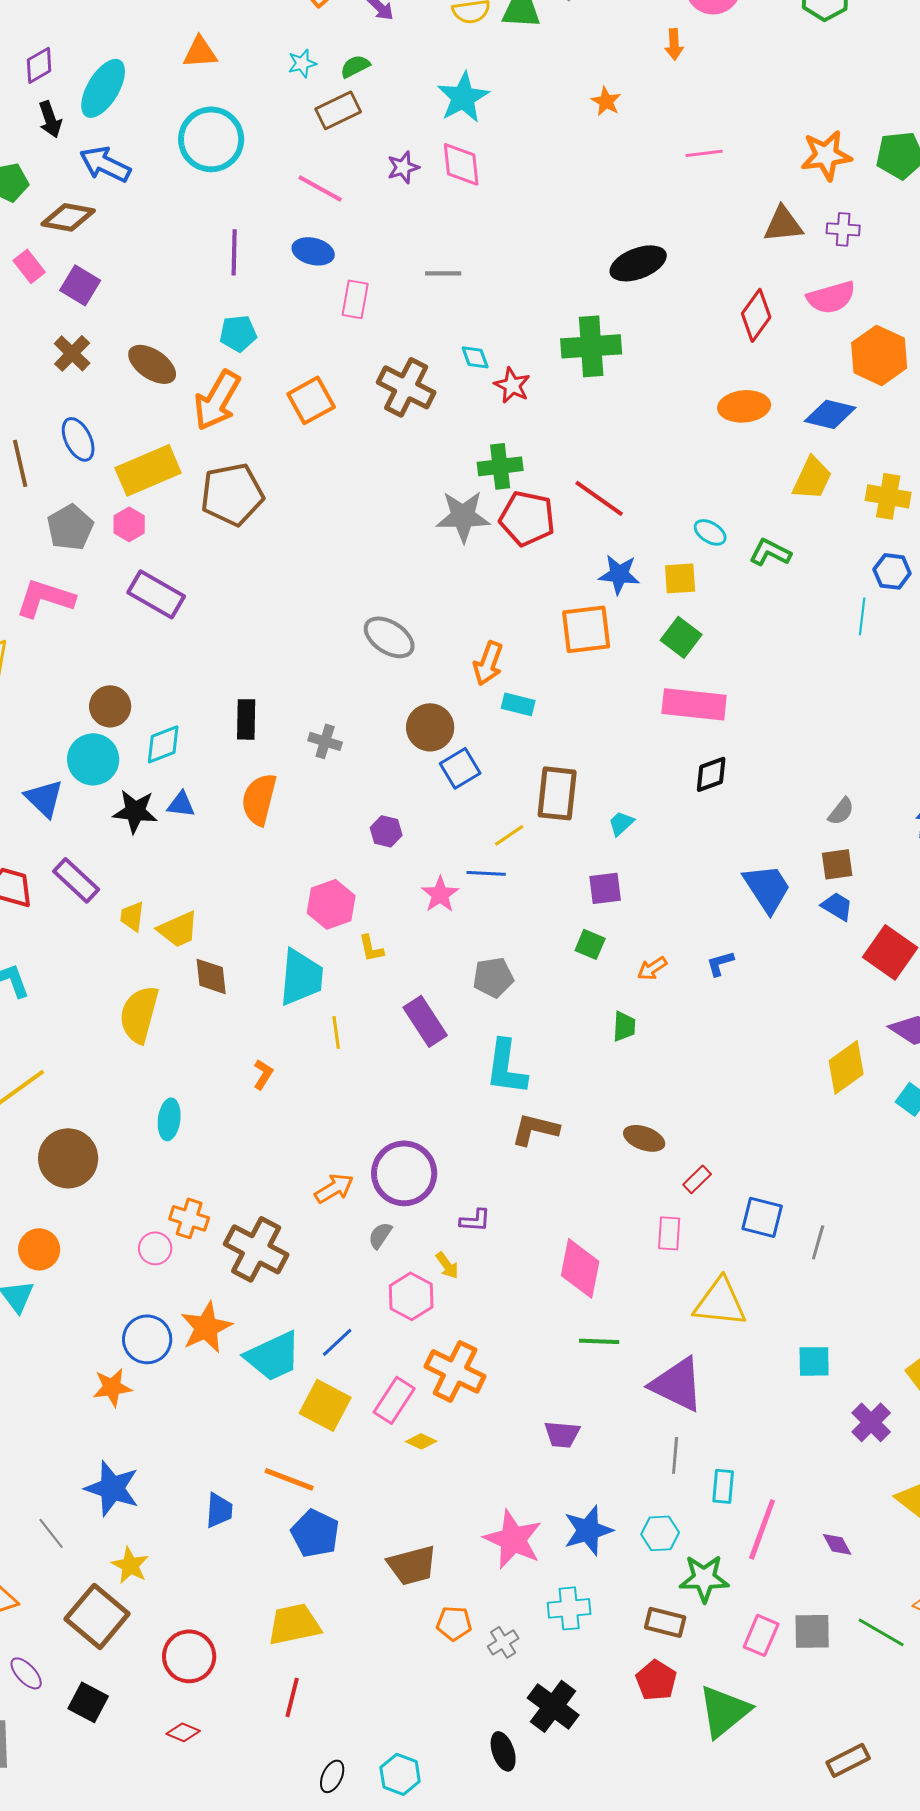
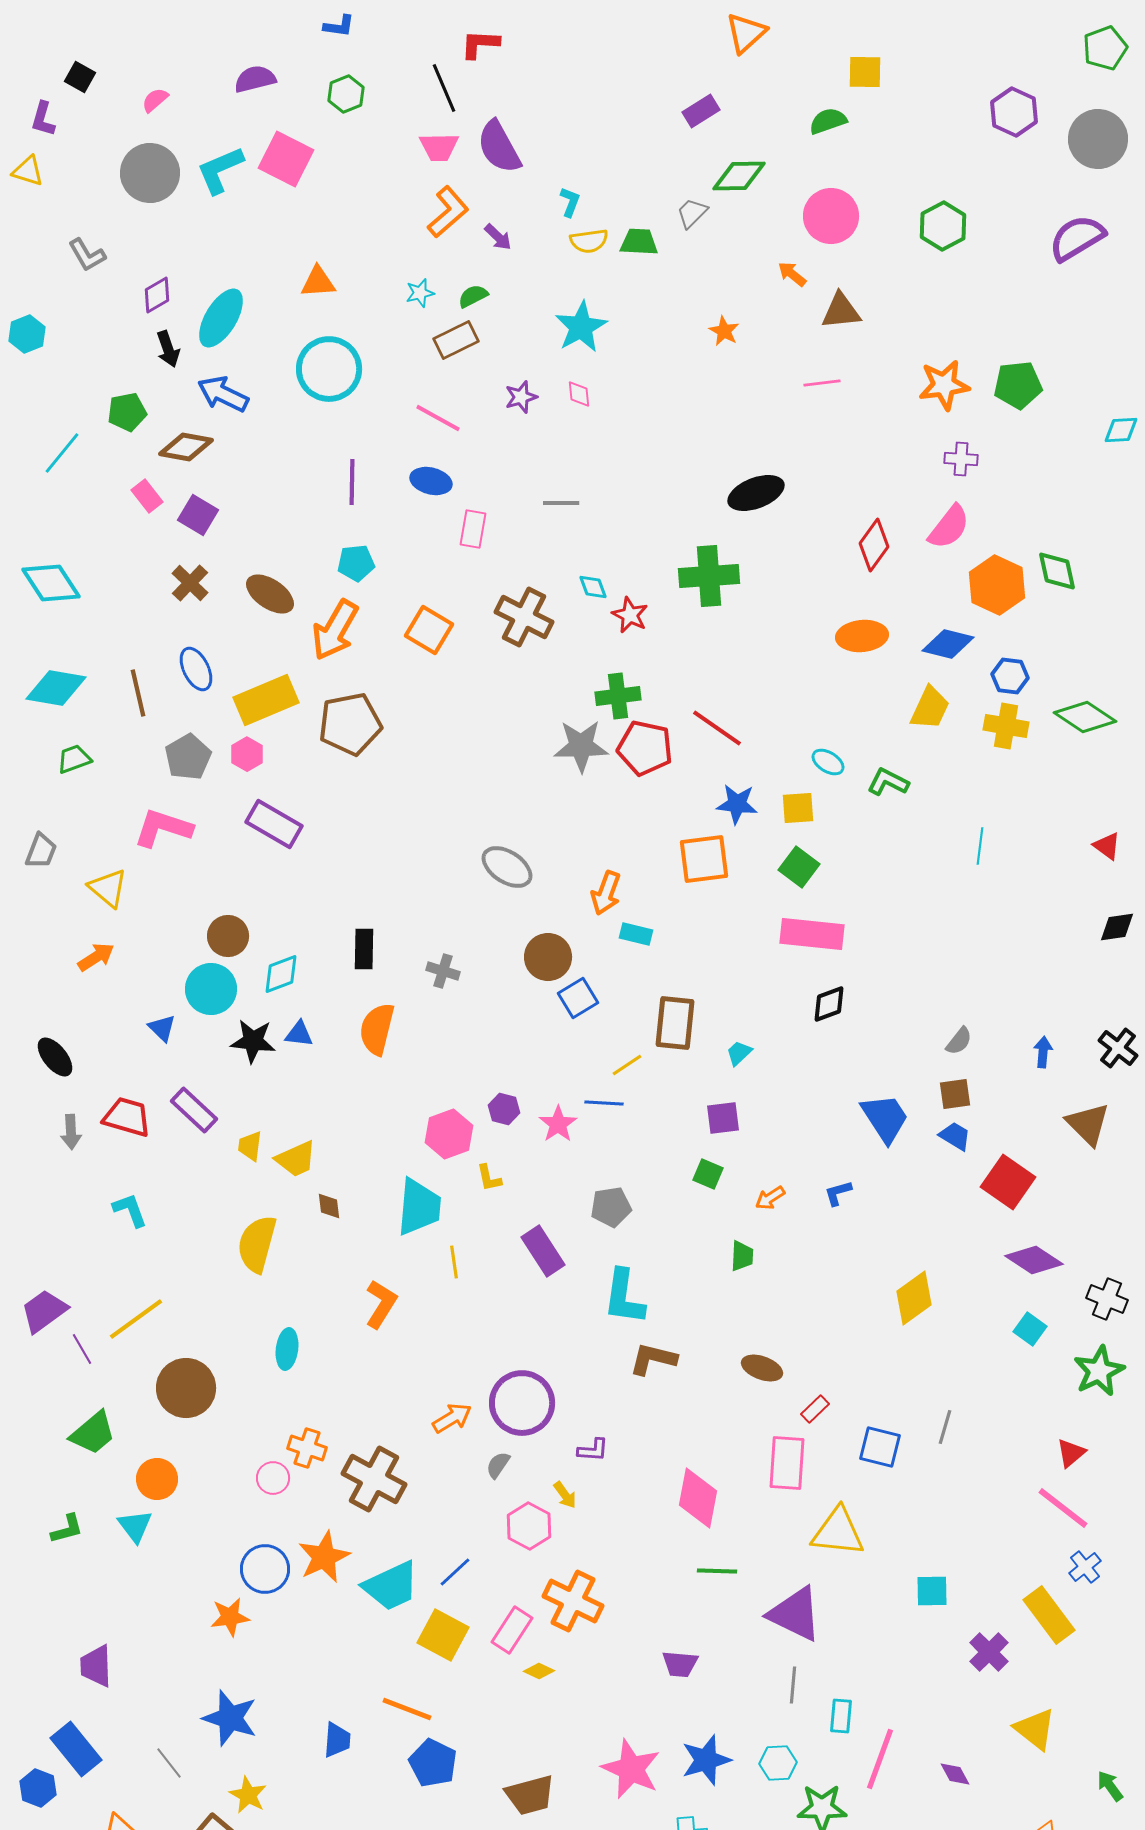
orange arrow: (674, 44) -> (792, 274), turned 132
pink diamond: (461, 164) -> (579, 394), size x0.6
brown triangle: (783, 224) -> (841, 311), moved
pink semicircle: (831, 297) -> (949, 527), turned -36
orange square: (311, 400) -> (429, 630), turned -30
blue hexagon: (892, 571) -> (1010, 676), moved
blue triangle: (44, 798) -> (162, 1028), size x0.7
purple hexagon: (386, 831) -> (504, 1109), moved
brown diamond: (211, 976) -> (329, 1206), size x0.7
yellow diamond: (846, 1067) -> (914, 1298), moved
orange L-shape: (263, 1074) -> (381, 1304), size x1.6
pink rectangle: (669, 1233) -> (787, 1463), size x1.6
gray line: (818, 1242) -> (945, 1427), moved

